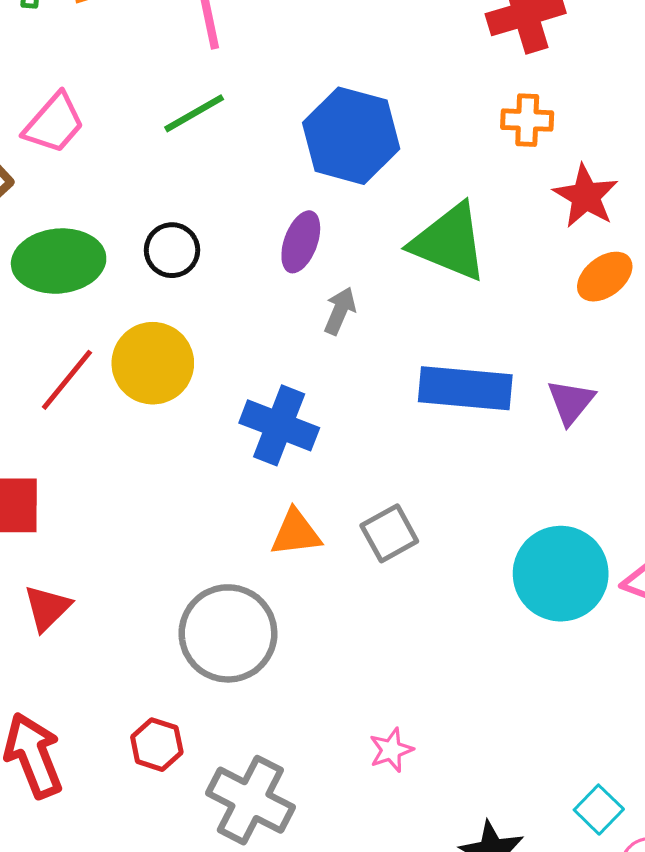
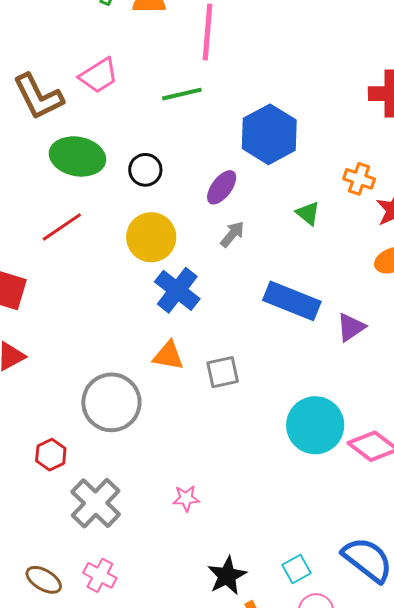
orange cross: (527, 120) -> (359, 179), moved
green triangle: (449, 242) -> (308, 213), size x0.5
yellow circle: (153, 363) -> (151, 237), moved

